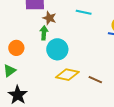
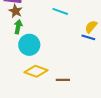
brown star: (49, 18) -> (16, 11), moved
brown line: (95, 80) -> (63, 80), turned -32

